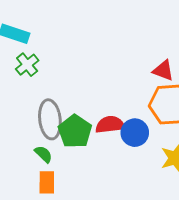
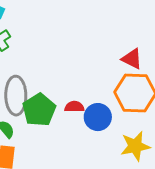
red semicircle: (110, 125) -> (74, 107), size x0.7

